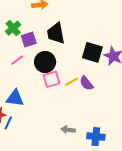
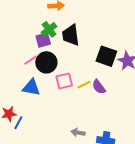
green cross: (13, 28) -> (49, 29), moved
black circle: (45, 62) -> (46, 62), moved
blue triangle: (15, 98) -> (31, 87), moved

